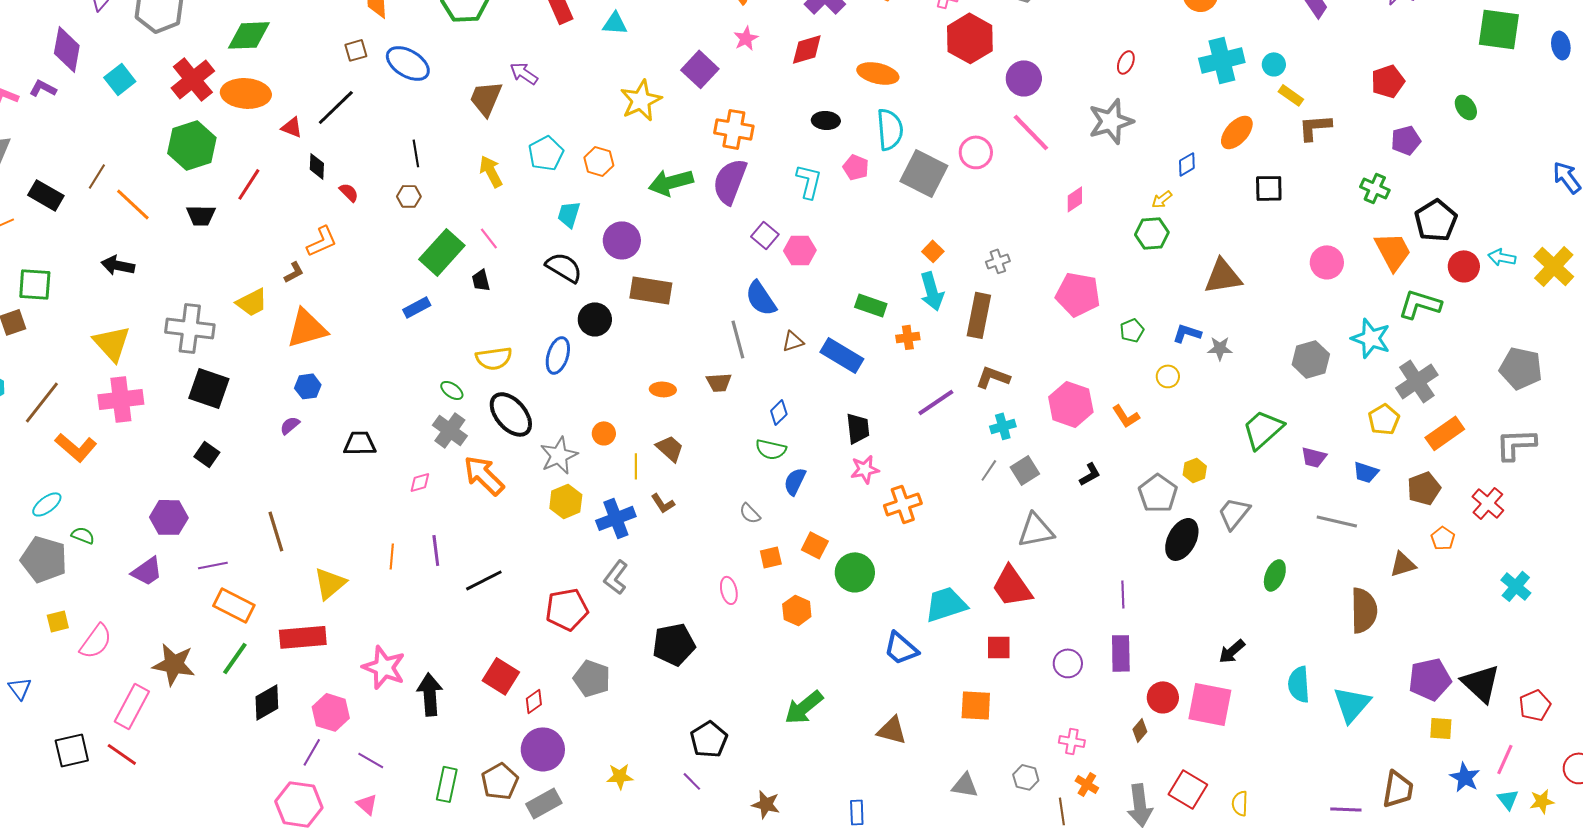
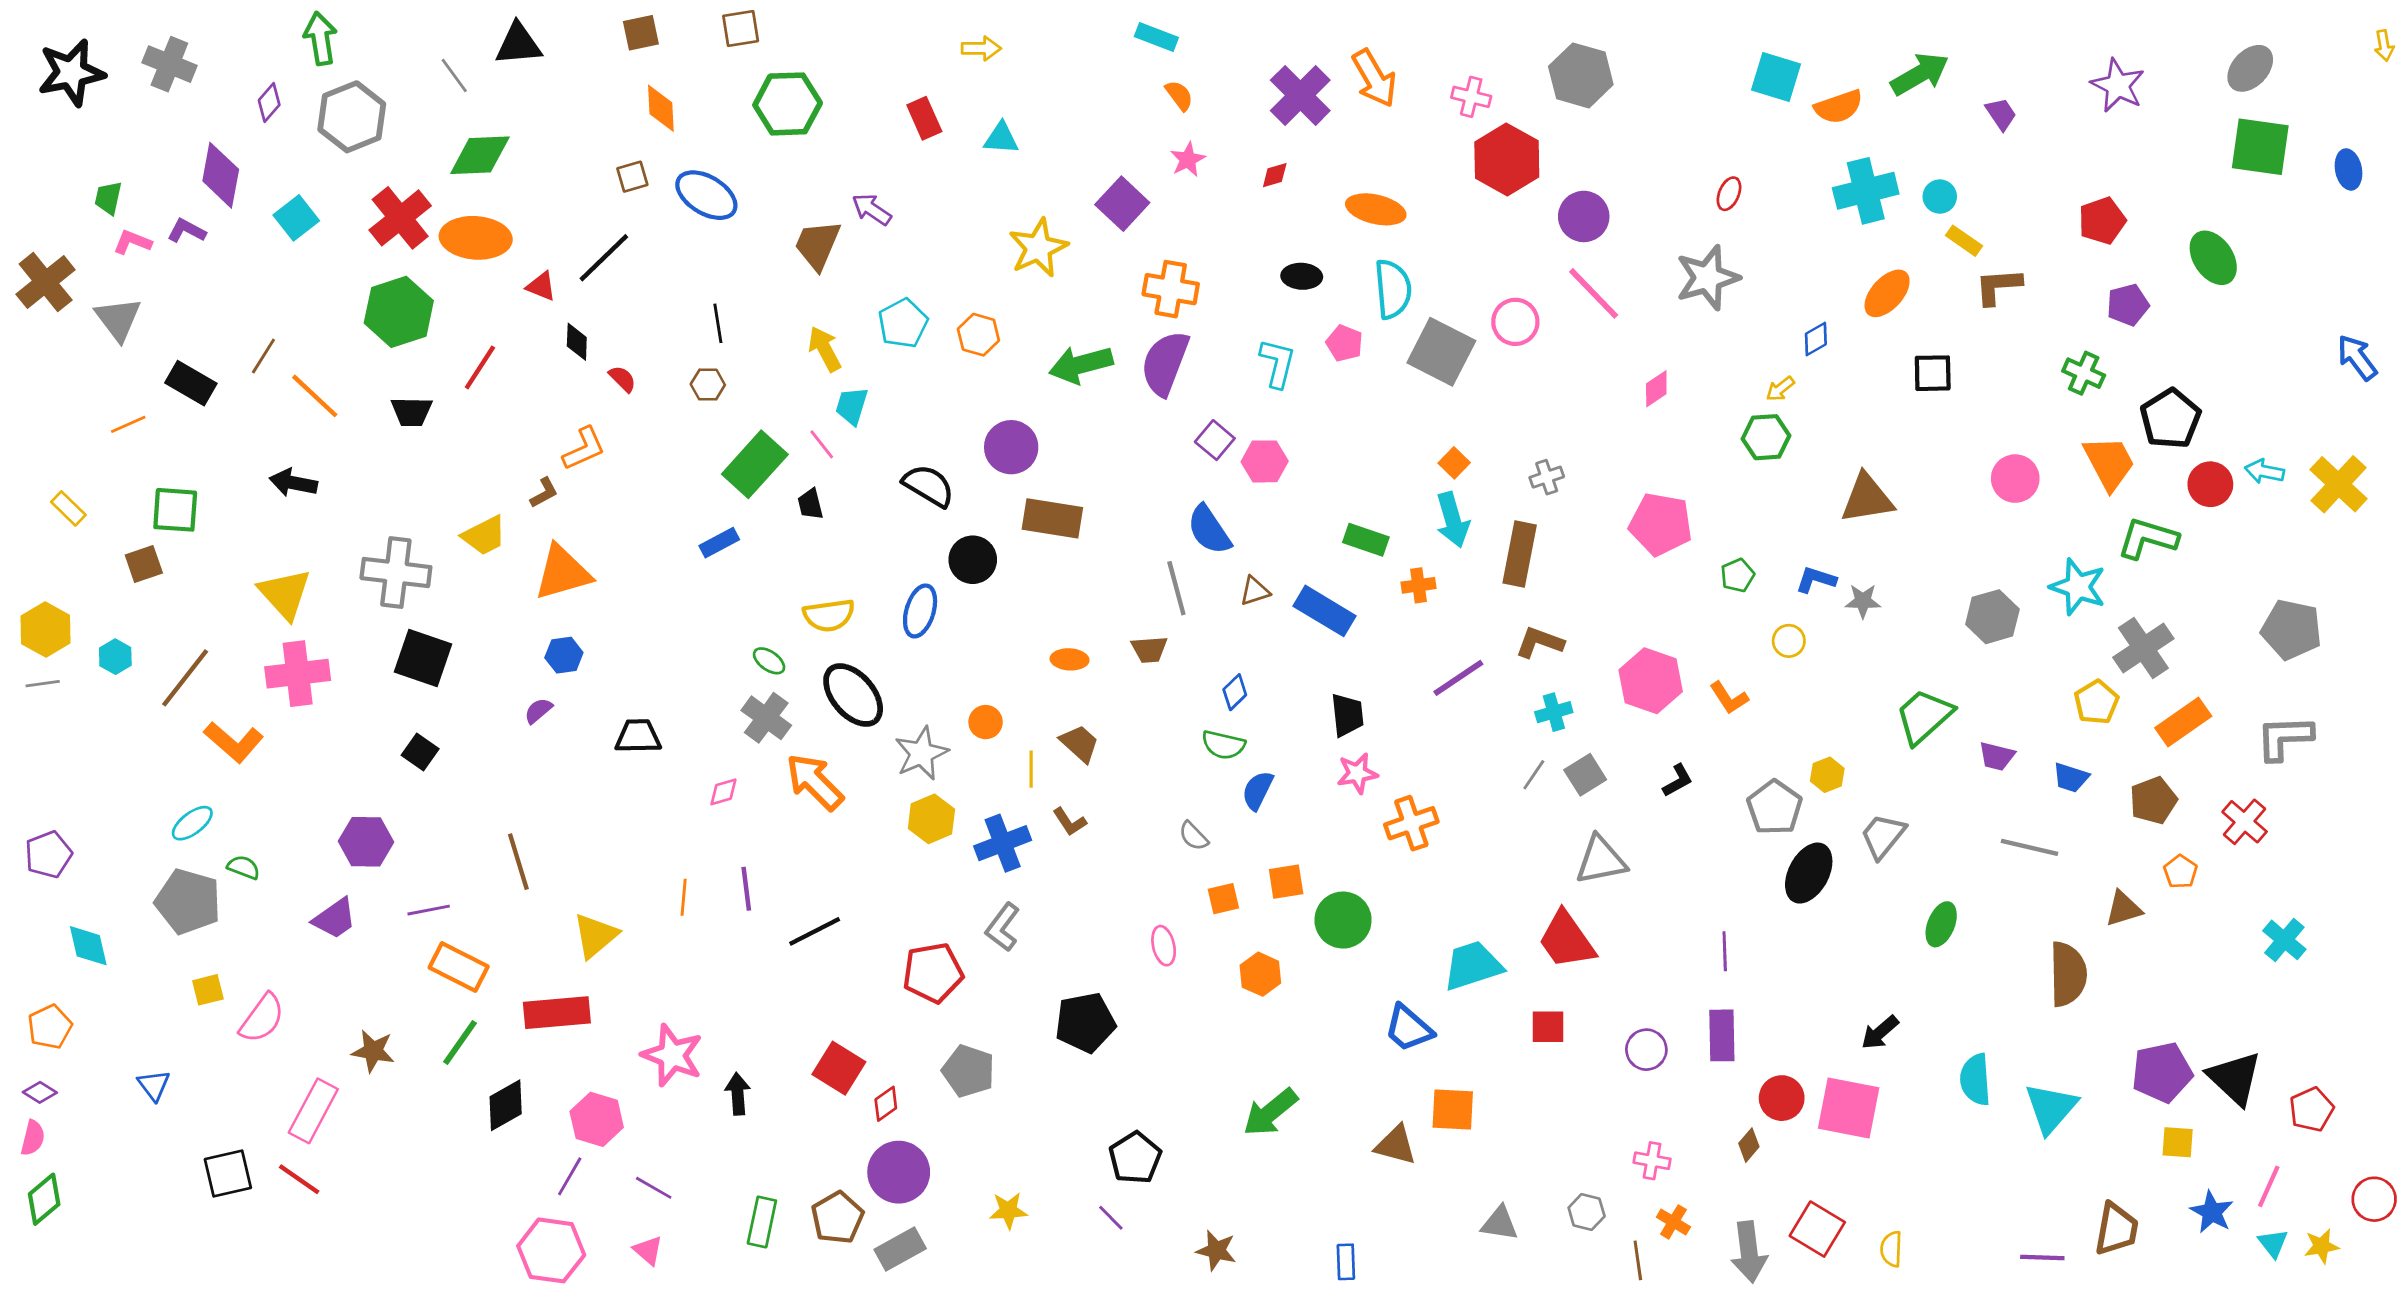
red diamond: (807, 49) -> (1275, 175), size x0.6
green ellipse: (1466, 107) -> (2213, 258), size x1.5
cyan trapezoid: (569, 214) -> (852, 406), moved
orange square: (815, 545) -> (1286, 882), turned -36
brown star: (174, 664) -> (373, 1051), size x0.7
black arrow: (430, 694) -> (738, 1094), size x0.7
orange square: (976, 705) -> (1453, 1109), moved

